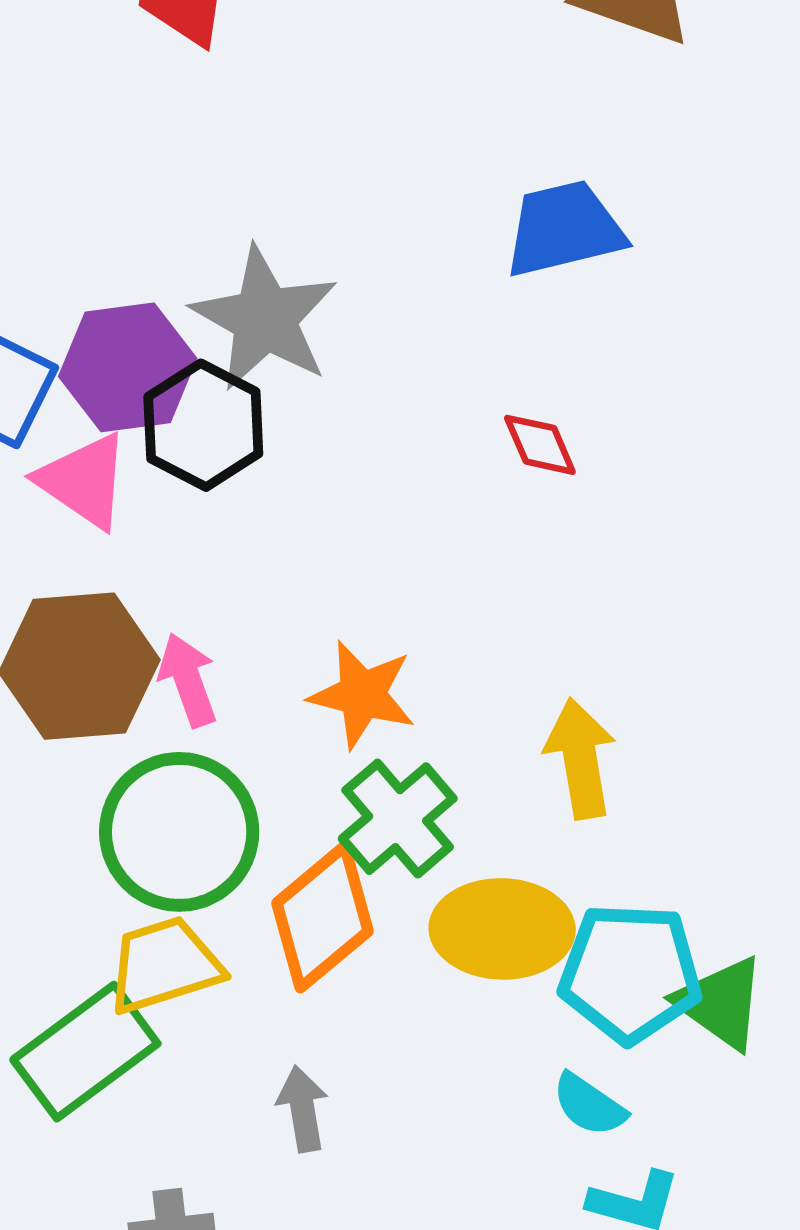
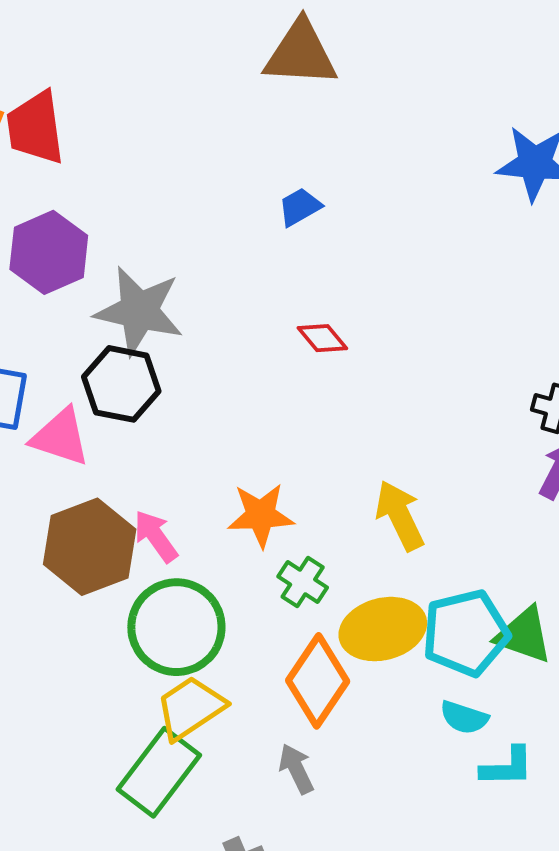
blue trapezoid: (564, 229) -> (300, 207), size x0.6
purple hexagon: (128, 367) -> (49, 252), moved
green cross: (398, 819) -> (303, 582), size x0.7
orange diamond: (322, 917) -> (318, 681), moved

